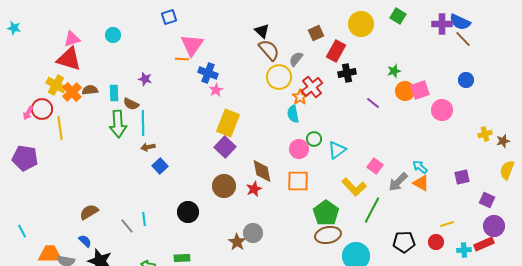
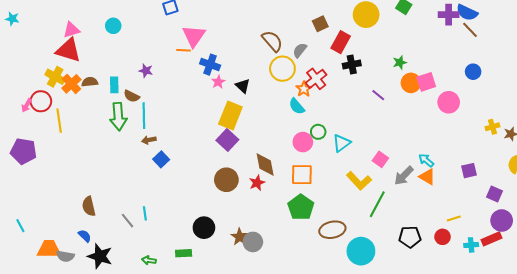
black triangle: (262, 31) -> (243, 86), moved
cyan semicircle: (293, 114) -> (297, 106), turned -30
brown semicircle: (89, 212) -> (89, 206), turned -72
black circle: (188, 212) -> (204, 228), moved
green pentagon: (326, 213) -> (301, 207), moved
gray circle: (253, 233) -> (253, 242), moved

